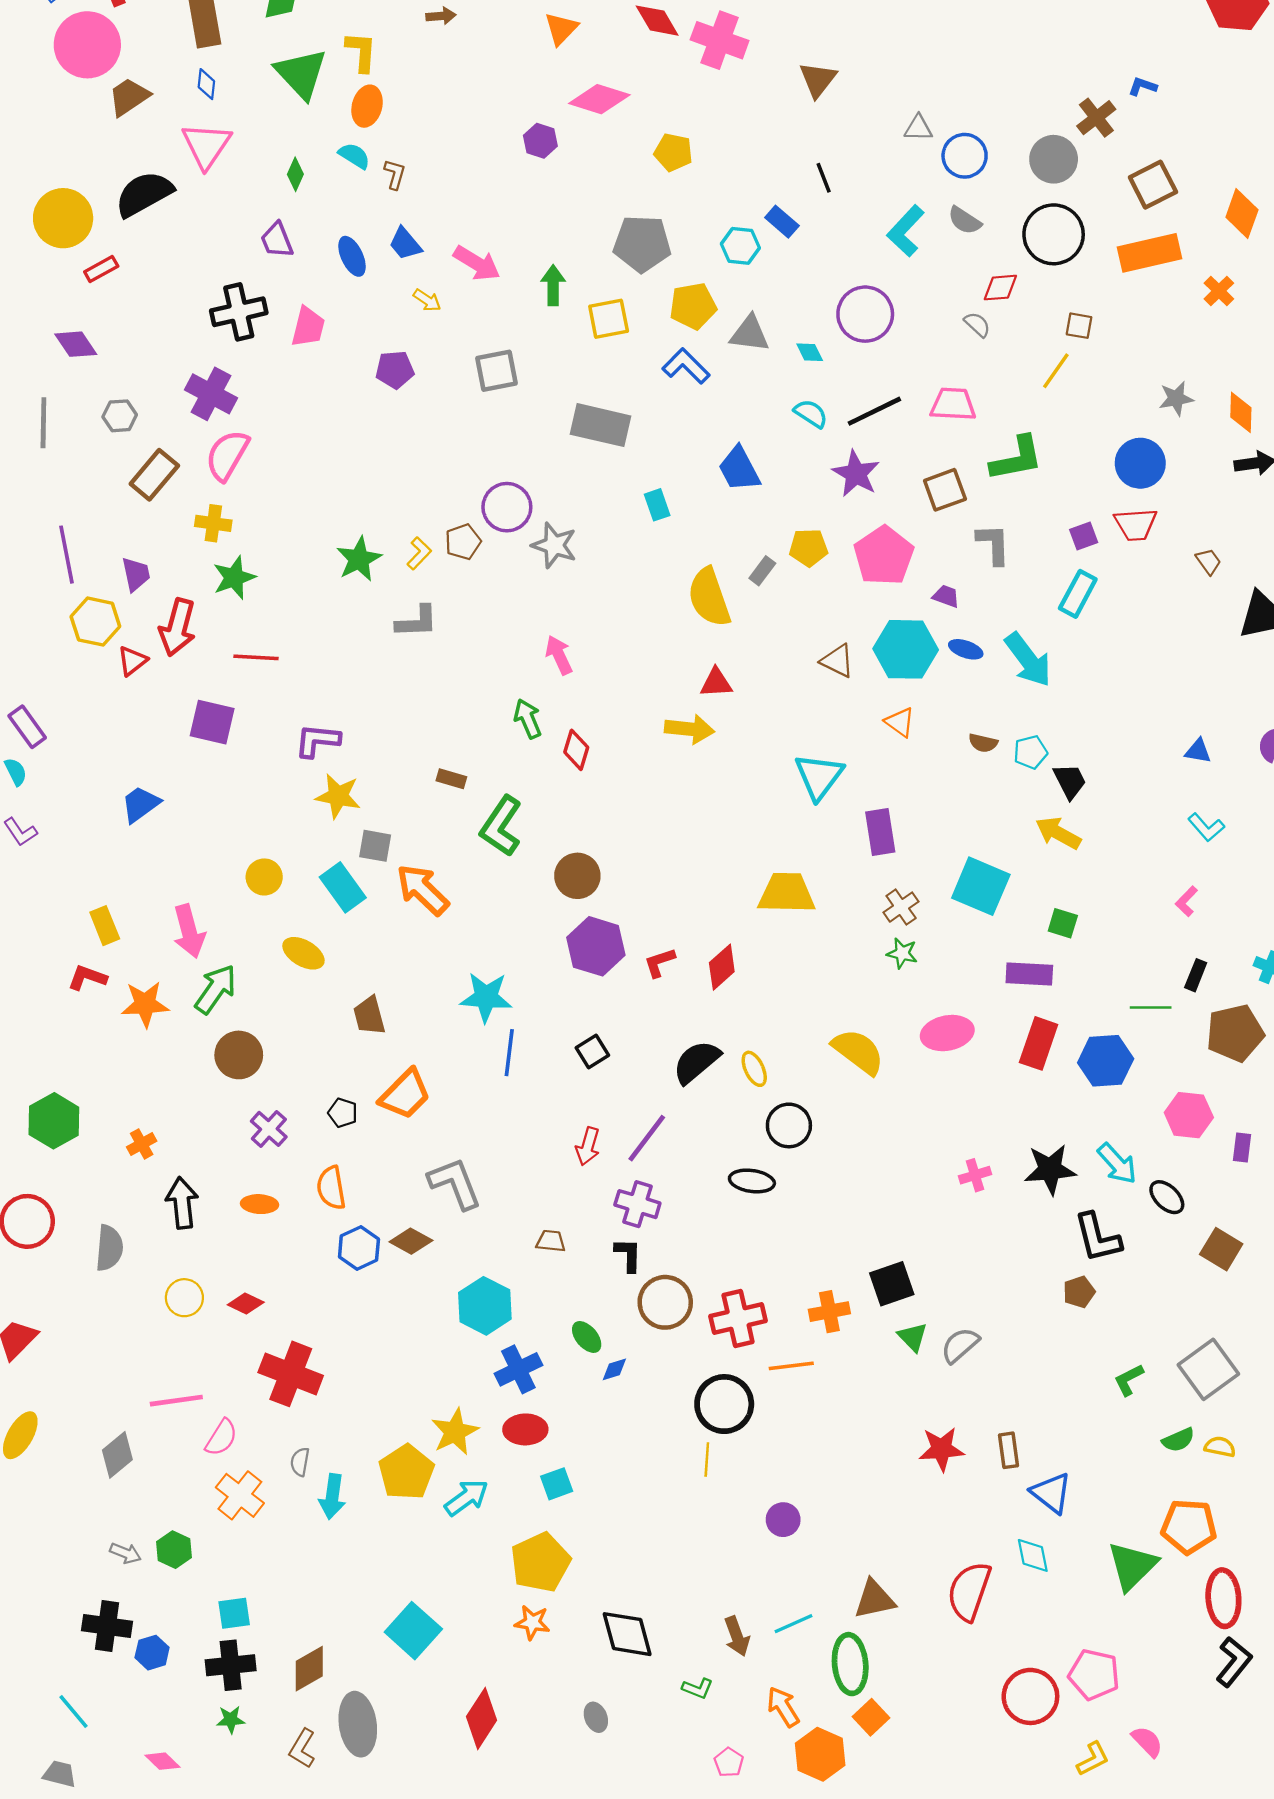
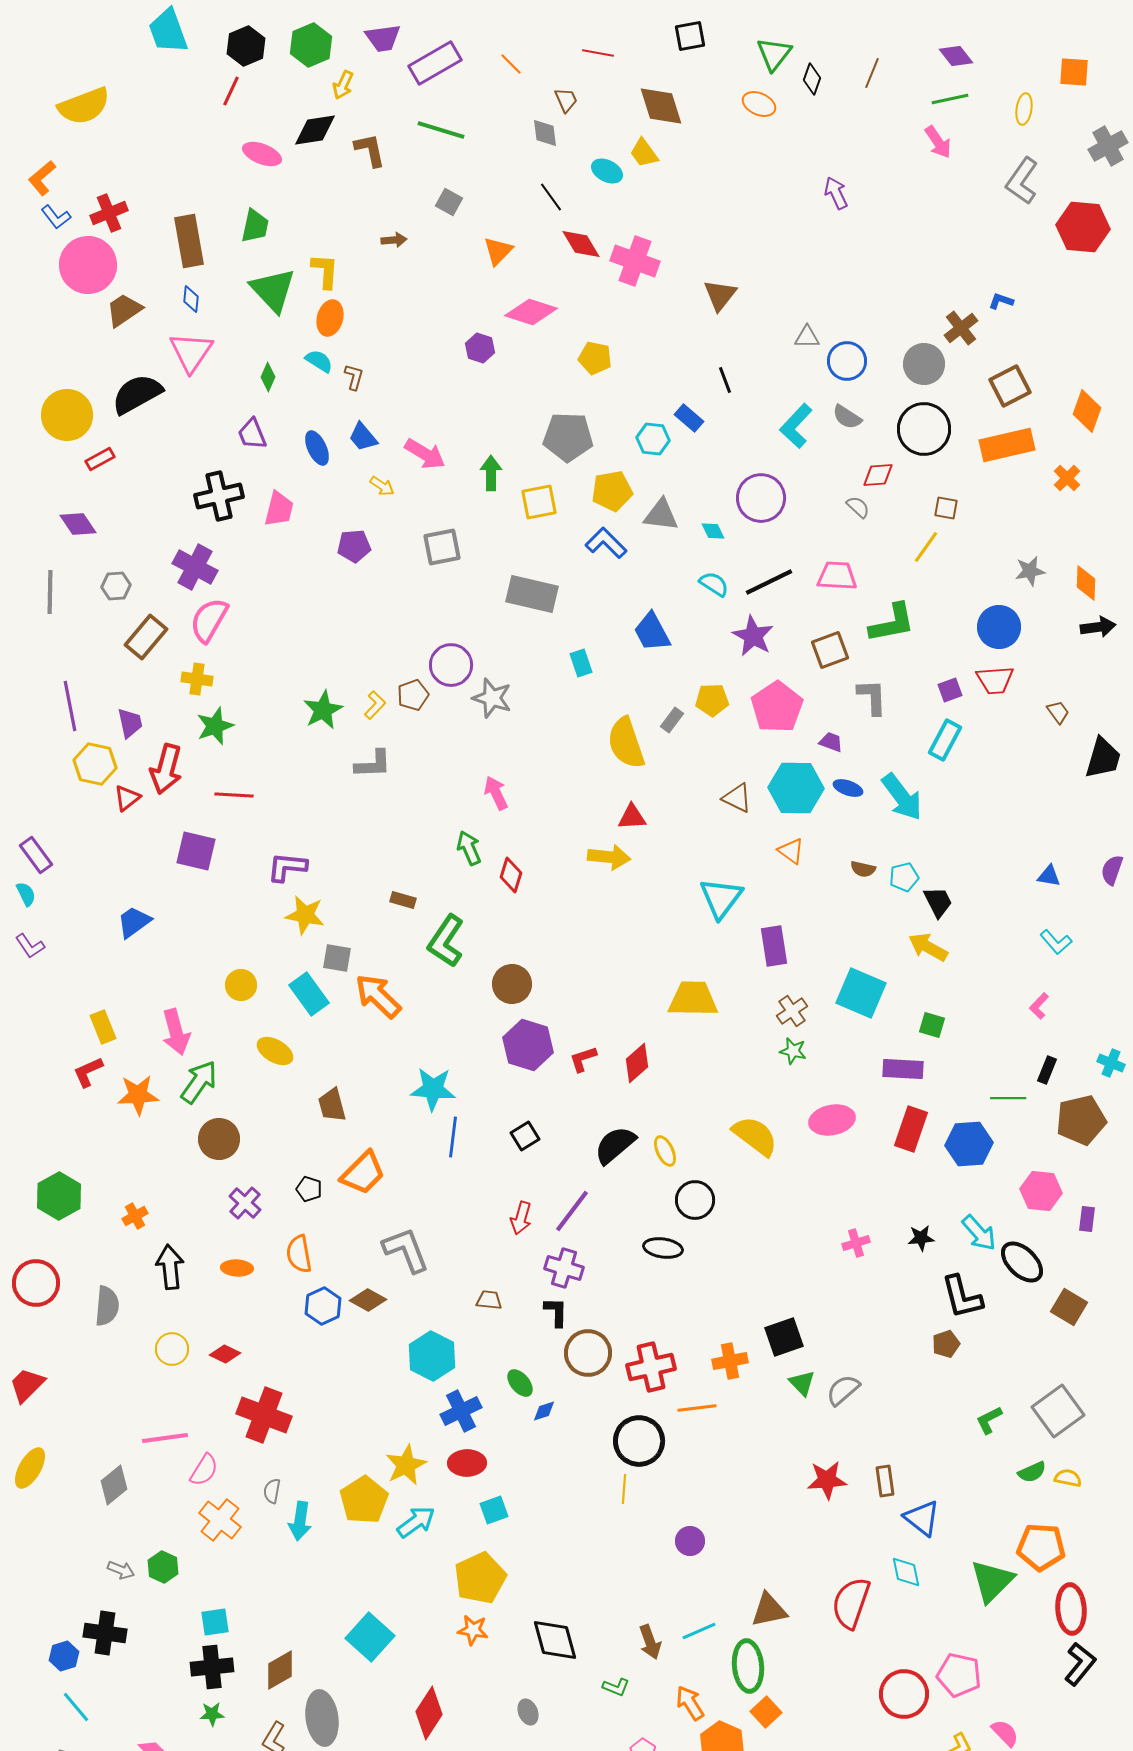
red L-shape: (87, 978) -> (88, 1072), turned -44
black star: (1050, 1169) -> (921, 1238), size x0.6
black ellipse: (1167, 1197) -> (1022, 1262), size x1.4
blue hexagon: (152, 1653) -> (64, 1656), moved

